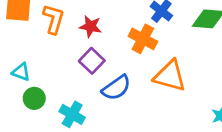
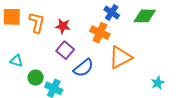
orange triangle: (170, 76) -> (120, 57), turned -40
green circle: (34, 98) -> (36, 78), moved

